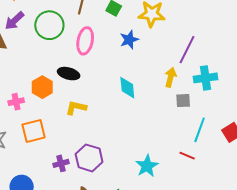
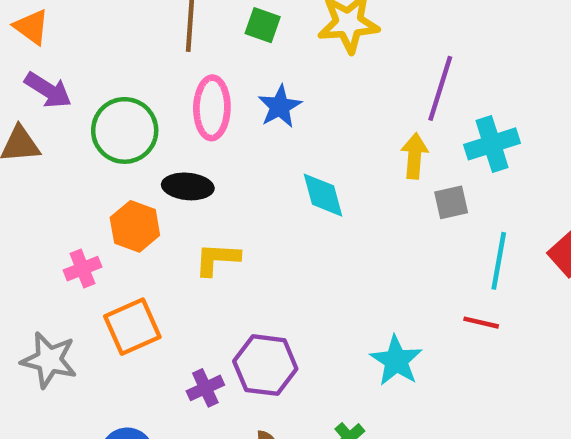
purple arrow: (14, 21) -> (48, 90), turned -95
green circle: (49, 25) -> (125, 130), moved
blue star: (129, 40) -> (280, 106), moved

